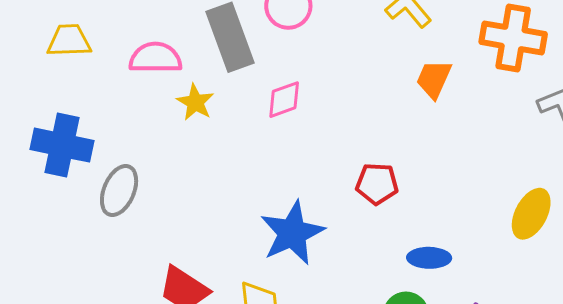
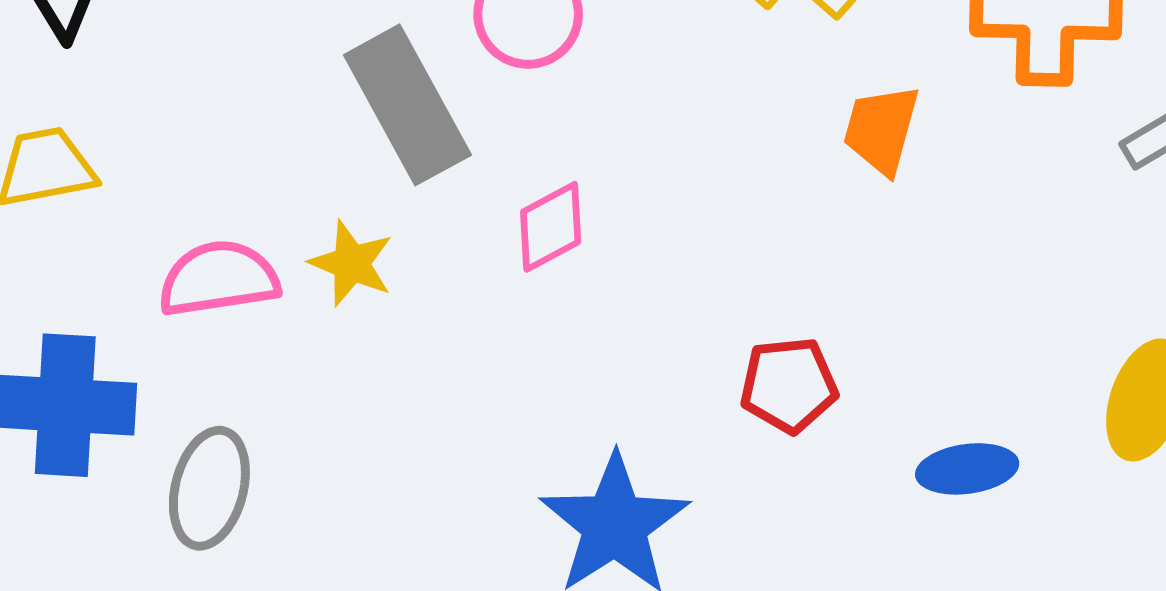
pink semicircle: (155, 58) -> (219, 279), moved
blue ellipse: (429, 258) -> (967, 469), moved

